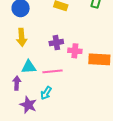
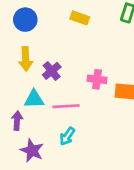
purple cross: (56, 43) -> (52, 71), moved, turned -32
cyan arrow: (46, 93) -> (67, 136), moved

